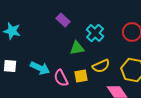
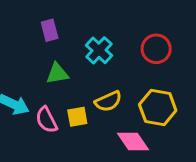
purple rectangle: (63, 20) -> (50, 30), turned 32
green triangle: (77, 48) -> (57, 74), moved

